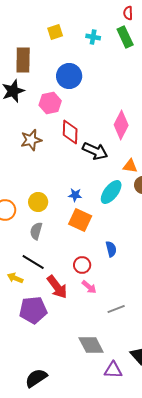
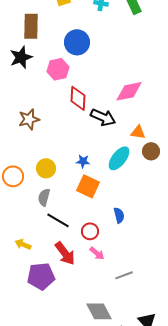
pink diamond: (121, 125) -> (129, 91), turned 52
brown star: (31, 140) -> (29, 119), moved
black line: (33, 262) -> (58, 220), moved

